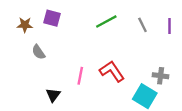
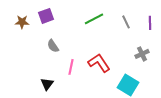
purple square: (52, 18) -> (46, 16), turned -35
gray semicircle: (38, 52) -> (53, 46), moved
gray cross: (161, 76) -> (142, 54), moved, turned -32

